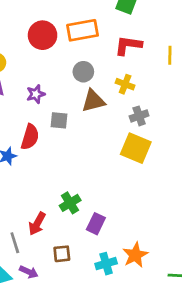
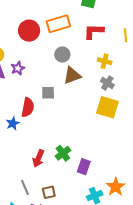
yellow cross: (125, 84) -> (105, 61), moved
purple star: (36, 94) -> (18, 68), moved
gray cross: (139, 116) -> (107, 83), turned -32
red arrow: (37, 224) -> (38, 158), moved
brown square: (62, 254) -> (49, 192), moved

